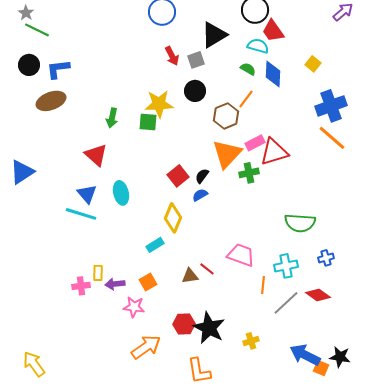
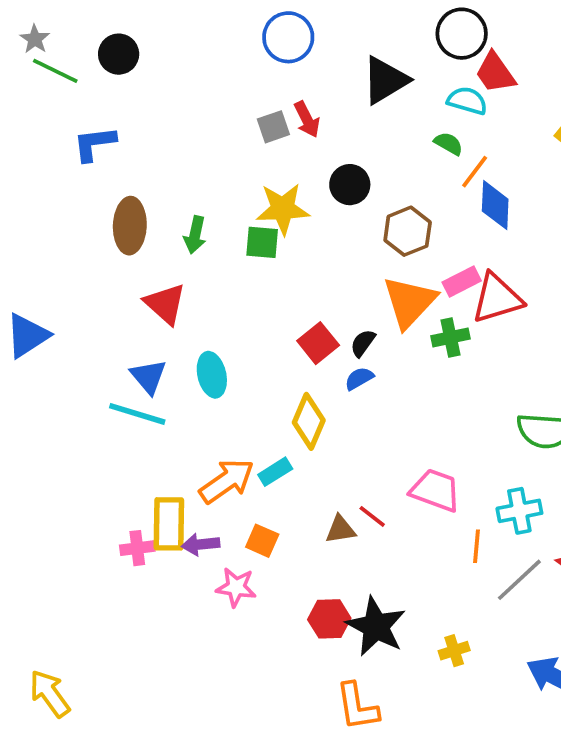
gray square: (196, 60) -> (273, 127), moved
black circle: (29, 65) -> (119, 54), moved
blue diamond: (273, 74) -> (495, 205), moved
orange line: (246, 99) -> (475, 172), moved
brown ellipse: (51, 101) -> (130, 226), moved, turned -68
yellow rectangle: (98, 273) -> (169, 524), size x1.8
orange square: (148, 282) -> (262, 541), turned -36
orange arrow: (146, 347) -> (227, 481), moved

